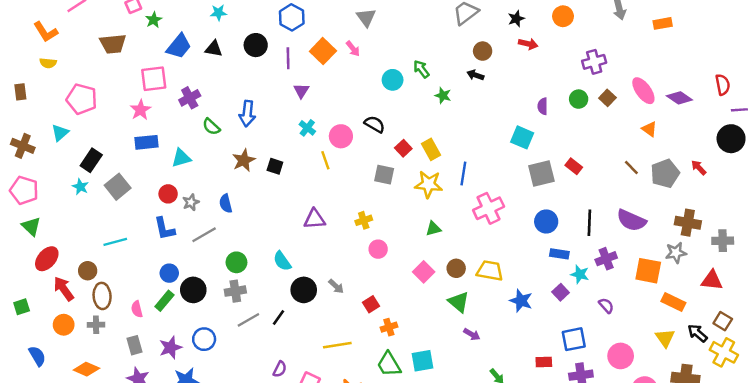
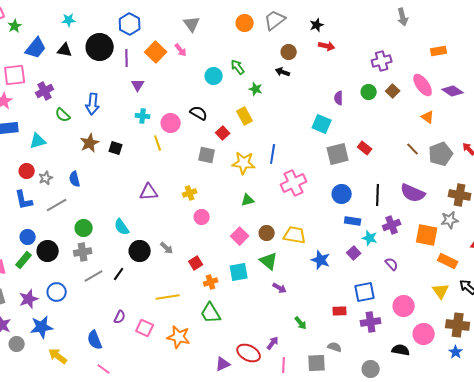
orange circle: (563, 16) -> (245, 23), moved
orange rectangle: (663, 23) -> (439, 51), moved
black circle: (256, 45) -> (100, 47), size x1.4
cyan cross: (307, 128) -> (143, 116), turned -32
yellow rectangle: (431, 149) -> (245, 116), moved
cyan square: (423, 361) -> (239, 272), moved

